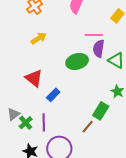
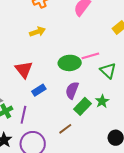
pink line: (94, 35) -> (90, 56), moved, turned -30
purple semicircle: (99, 49) -> (72, 90), moved
green rectangle: (101, 111) -> (83, 106), moved

